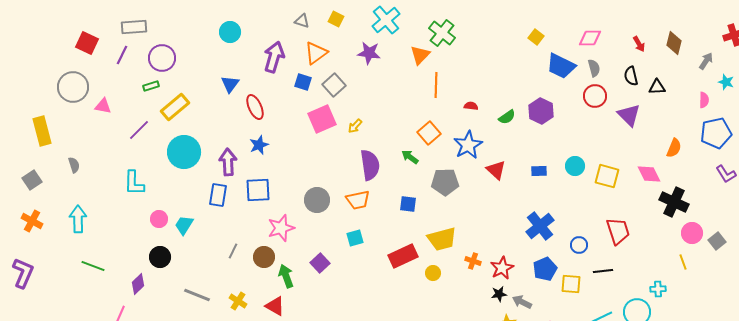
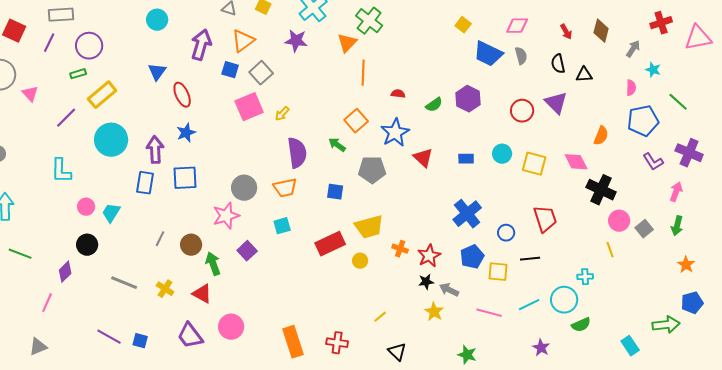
red circle: (595, 96) -> (522, 111), moved
pink triangle: (103, 106) -> (30, 94), turned 36
pink star: (281, 228) -> (226, 216), moved

